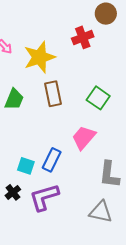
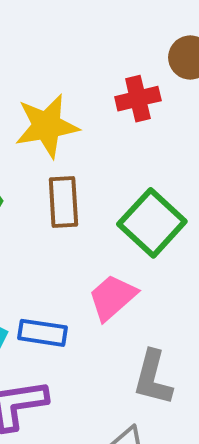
green square: (98, 98) -> (152, 223), size x1.4
blue rectangle: (52, 160) -> (43, 333), turned 65

